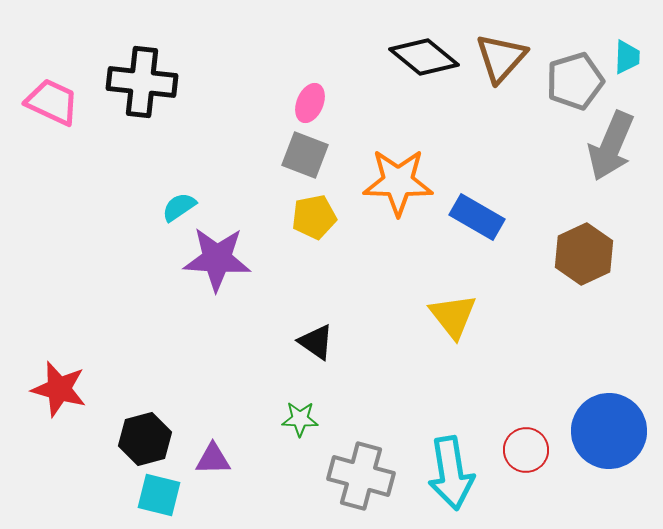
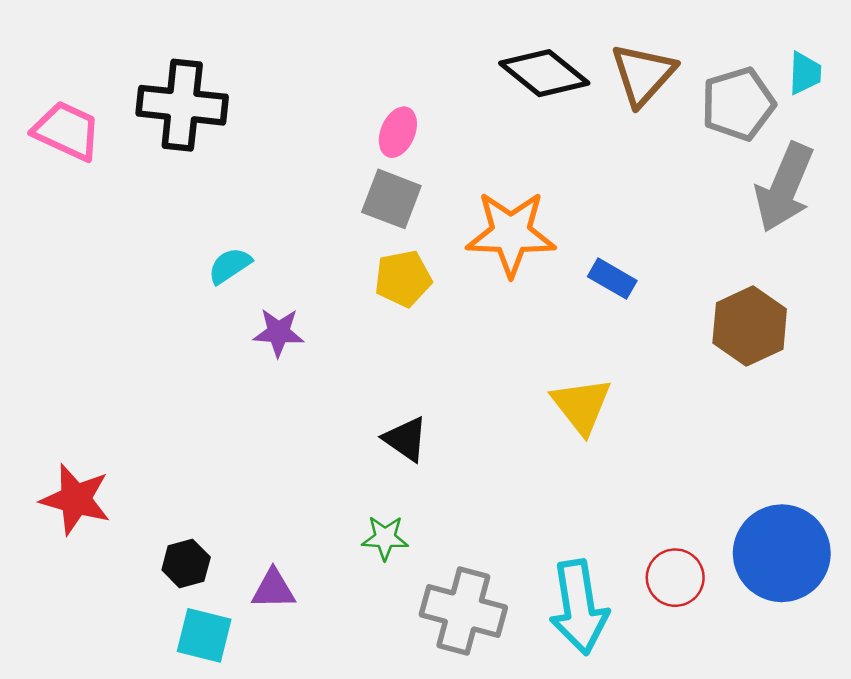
blue rectangle: (477, 217) -> (612, 279), size x0.7
purple star: (217, 259) -> (279, 332), size x0.6
black hexagon: (145, 439) -> (186, 564), size x0.7

